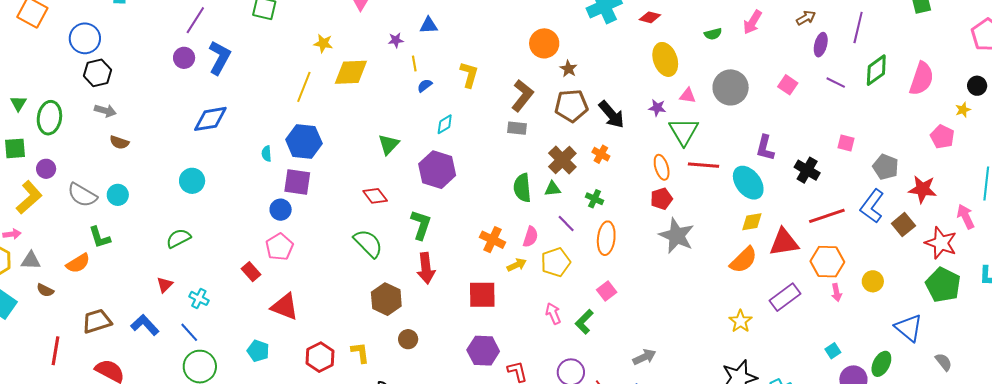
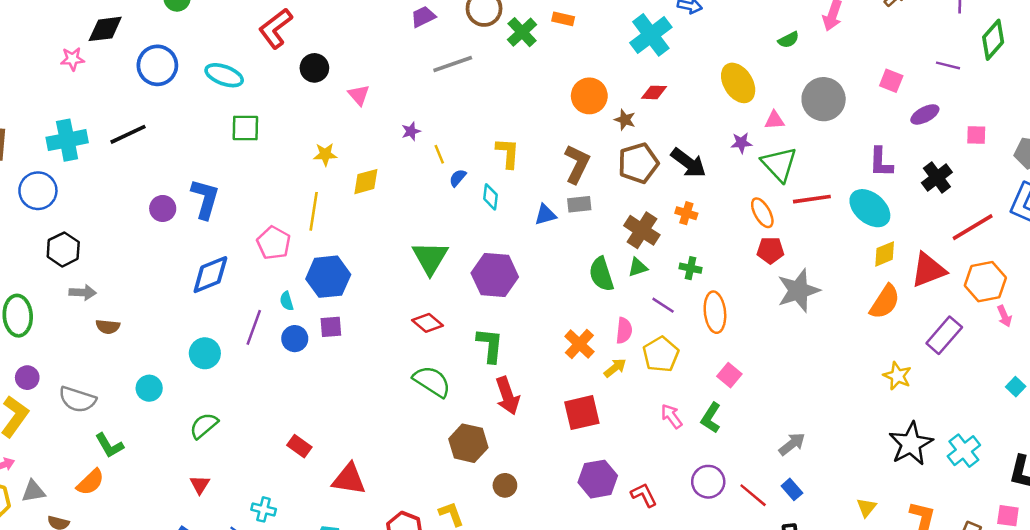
red diamond: (650, 17) -> (654, 92), moved
purple line: (195, 20) -> (254, 327), moved
blue triangle: (429, 25) -> (545, 215), moved
blue circle: (85, 38) -> (38, 191), moved
purple ellipse: (821, 45) -> (925, 114), moved, turned 60
yellow diamond: (351, 72) -> (366, 182), size x0.7
cyan diamond: (445, 124) -> (491, 197), moved, turned -40
green triangle: (389, 144) -> (430, 258), size x1.4
black cross: (807, 170) -> (937, 178), turned 35
purple square: (297, 182) -> (331, 327), size x0.7
cyan circle: (118, 195) -> (149, 388), moved
red pentagon: (661, 199) -> (770, 250), turned 30
blue circle: (281, 210) -> (295, 339), moved
gray star: (677, 236) -> (798, 290), turned -30
orange cross: (492, 240) -> (579, 344), turned 30
pink pentagon: (279, 247) -> (274, 243), moved
cyan cross: (199, 298) -> (264, 509), moved

